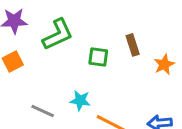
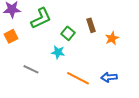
green square: (98, 57) -> (68, 33), turned 32
cyan star: (80, 100) -> (58, 52), moved

